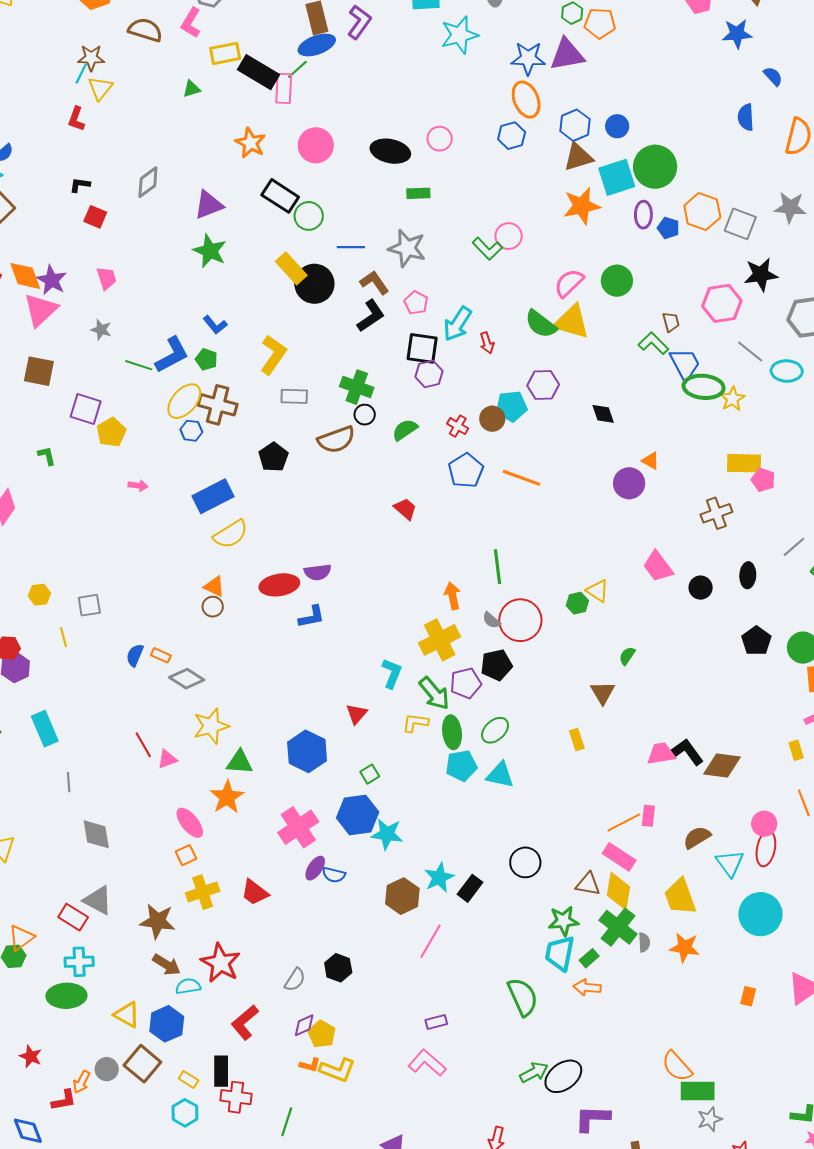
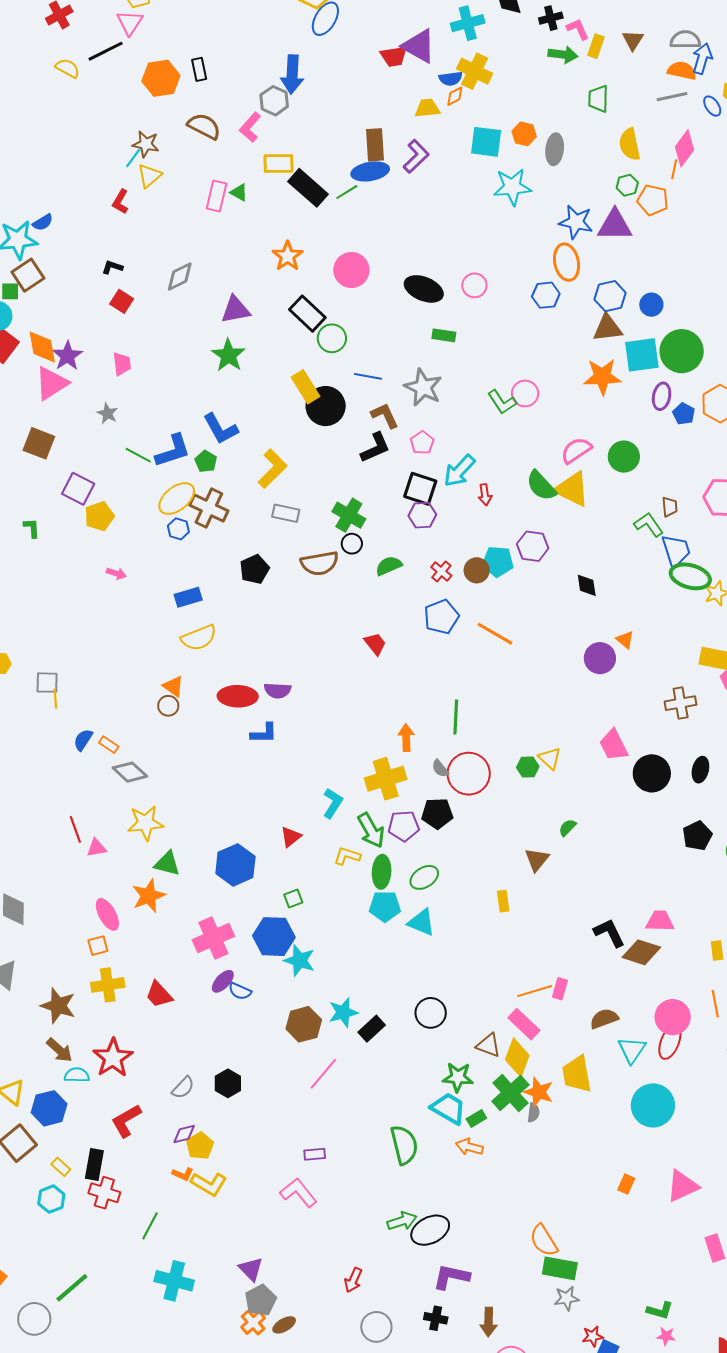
pink rectangle: (284, 88) -> (217, 196), moved
green triangle: (192, 89) -> (239, 192), turned 36
blue L-shape: (215, 325) -> (220, 429), size x1.5
blue rectangle: (213, 496) -> (188, 597), size x0.7
black circle: (701, 588) -> (652, 773), size x1.6
yellow line: (63, 637) -> (55, 699), moved
pink trapezoid: (661, 754) -> (660, 921), moved
pink circle: (764, 824) -> (673, 1017), size x1.4
orange star: (685, 948) -> (539, 1092), moved
cyan trapezoid: (560, 953) -> (448, 1108), turned 99

